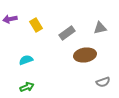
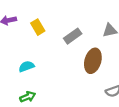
brown ellipse: (85, 55) -> (93, 61), turned -65

